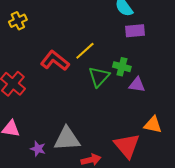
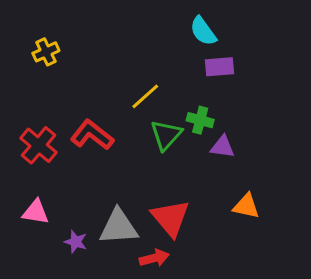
red L-shape: (55, 61) -> (92, 135), moved
red triangle: (127, 146) -> (171, 218), moved

